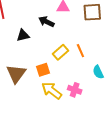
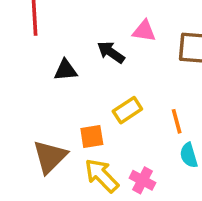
orange line: (80, 51) -> (177, 121), moved
brown triangle: (16, 74) -> (50, 157), moved

